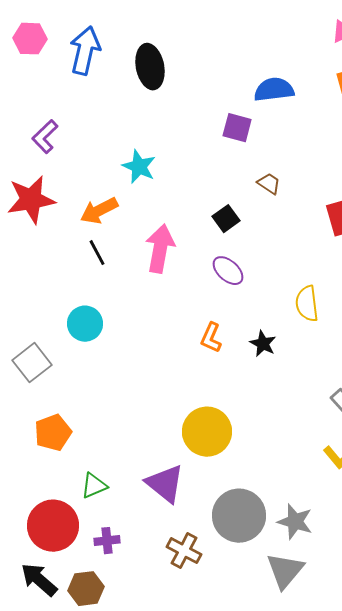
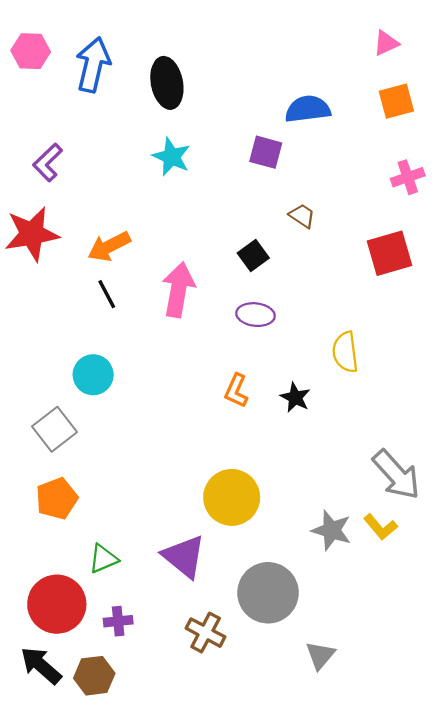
cyan star: (139, 167) -> (171, 157), moved
purple ellipse: (228, 271) -> (256, 315), turned -36
gray square: (32, 363) -> (55, 429), moved
gray star: (295, 522) -> (332, 530), moved
gray triangle: (285, 571) -> (320, 655), size x0.7

